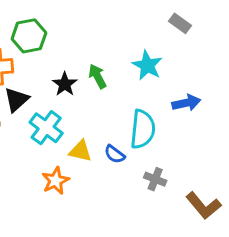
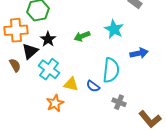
green arrow: (97, 76) -> (82, 36), turned -84
black star: (65, 84) -> (48, 39), moved

